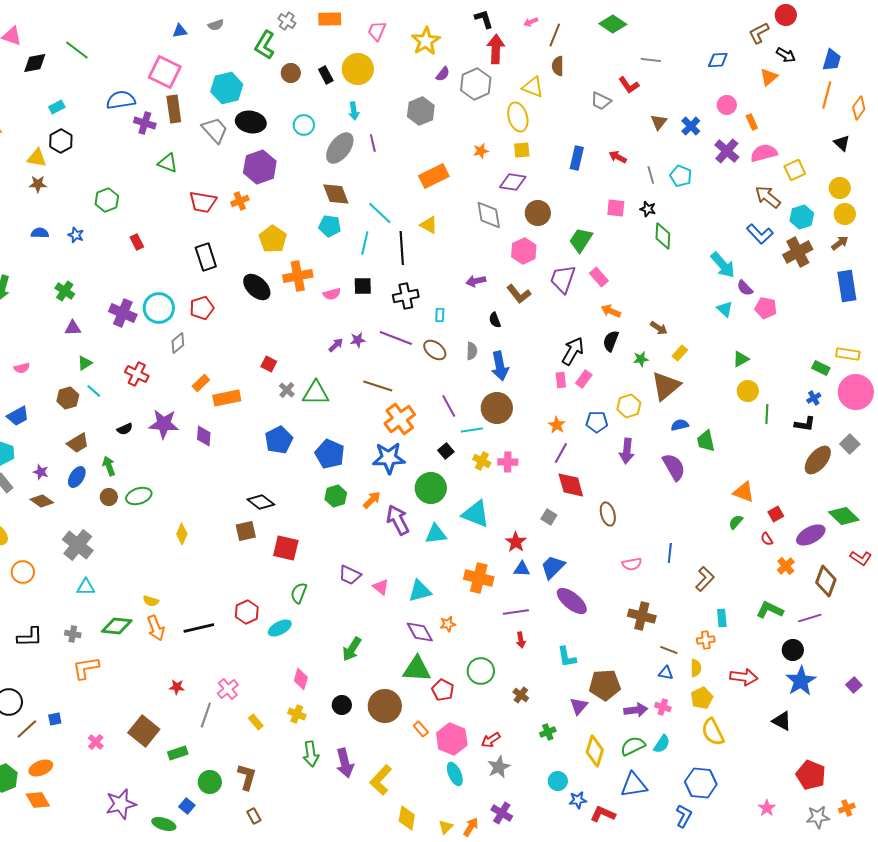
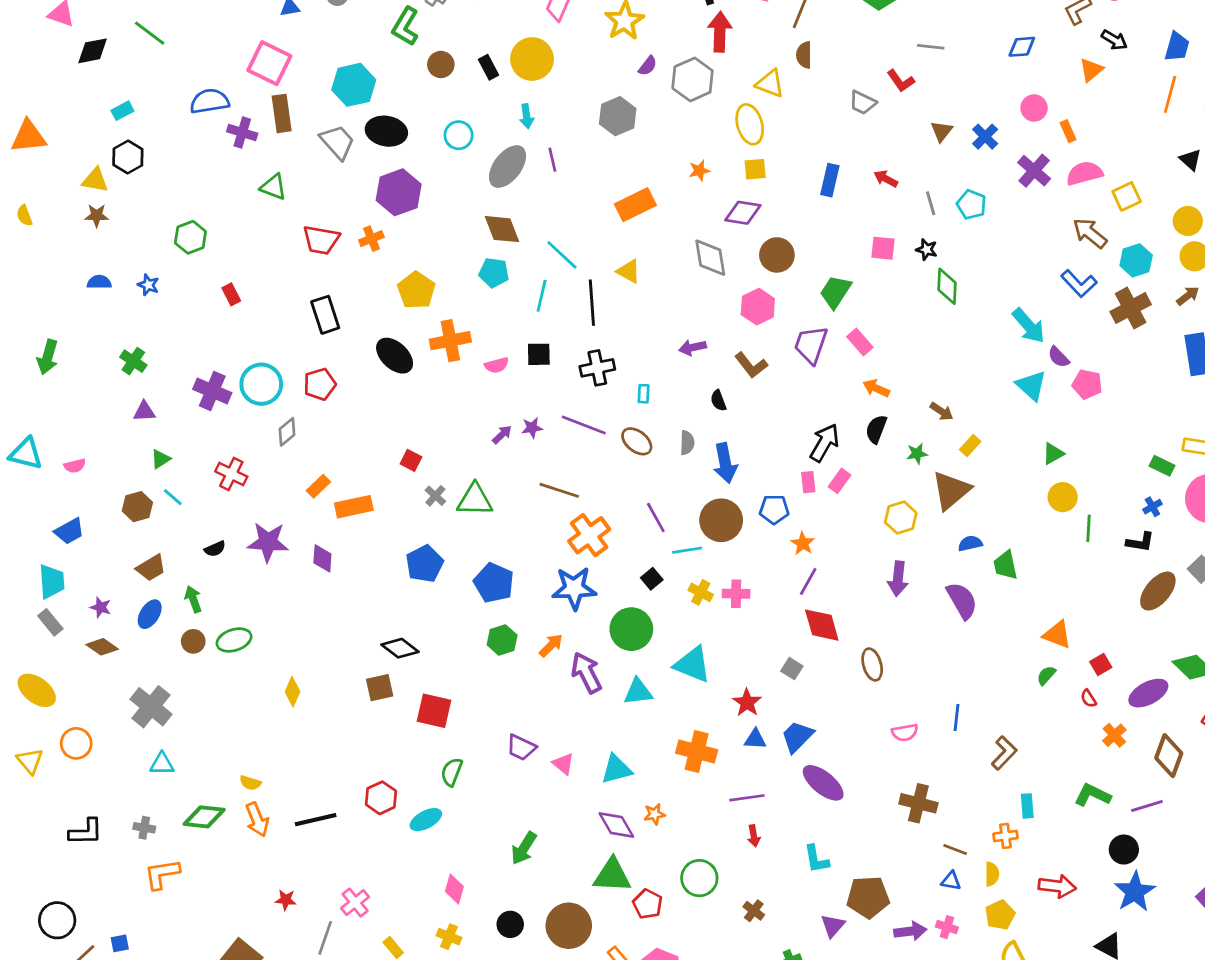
cyan triangle: (725, 309) -> (1031, 386), size x1.4
blue pentagon: (597, 422) -> (774, 509), moved

